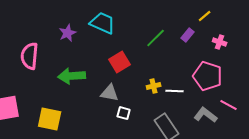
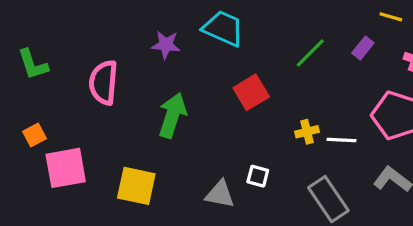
yellow line: (205, 16) -> (391, 17), turned 56
purple star: (68, 33) -> (166, 45), turned 30
green arrow: (72, 76) -> (172, 115), turned 112
gray triangle: (110, 93) -> (220, 194), moved

